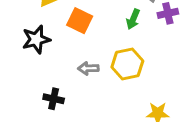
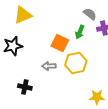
orange square: (80, 21) -> (60, 43), moved

